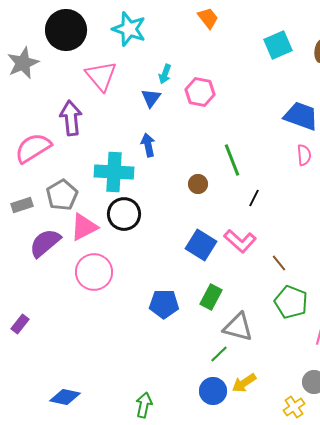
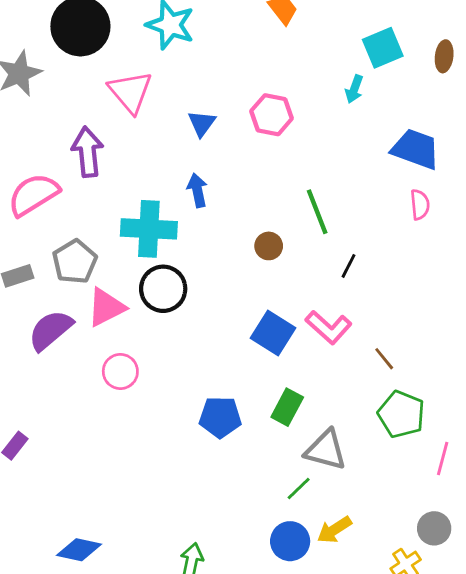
cyan arrow: (165, 74) -> (354, 89), moved
pink circle: (94, 272) -> (120, 371), size x0.7

